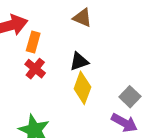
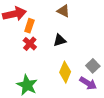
yellow diamond: (82, 88) -> (65, 72), moved

